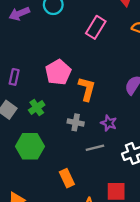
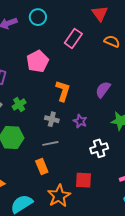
pink pentagon: (58, 72) -> (38, 61), moved
gray line: (95, 148) -> (50, 143), moved

